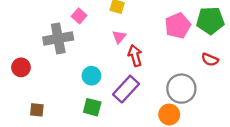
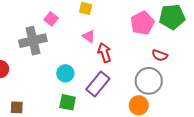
pink triangle: (119, 37) -> (89, 36), turned -32
red semicircle: (210, 60) -> (160, 55), moved

